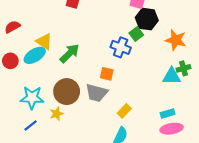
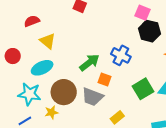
red semicircle: (12, 27) -> (32, 21), moved
green square: (136, 34) -> (143, 89), moved, size x1.5
green arrow: (70, 53) -> (89, 63), moved
cyan ellipse: (35, 55) -> (42, 68), moved

